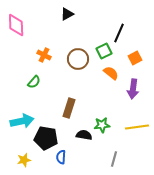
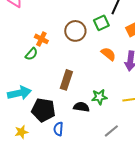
orange cross: (44, 55) -> (41, 39), moved
orange semicircle: (111, 73) -> (108, 54), moved
gray line: (114, 159) -> (111, 131), turned 35

